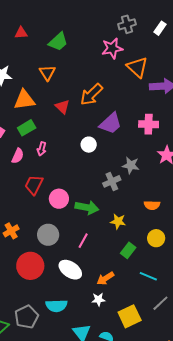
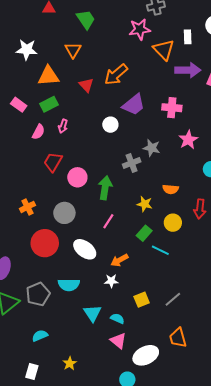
white rectangle: (160, 28) -> (188, 37), moved, turned -40
green trapezoid: (58, 42) -> (86, 19), turned -85
green arrow: (87, 208) -> (105, 188), turned -95
yellow star: (118, 221) -> (145, 204), moved
pink line: (83, 241) -> (108, 221), moved
cyan line: (148, 276) -> (160, 250), moved
gray line: (160, 303) -> (173, 299), moved
yellow square: (130, 316) -> (142, 300), size x0.7

